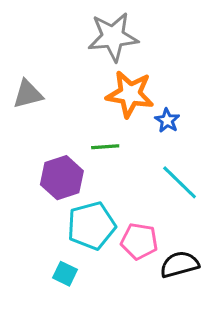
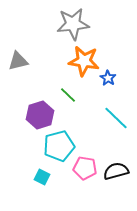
green line: (105, 147) -> (68, 95), turned 48
pink pentagon: (139, 241) -> (85, 168), moved

